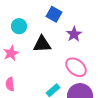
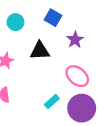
cyan circle: (19, 26) -> (15, 22), moved

